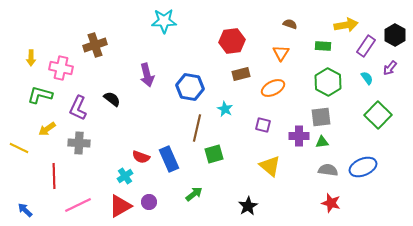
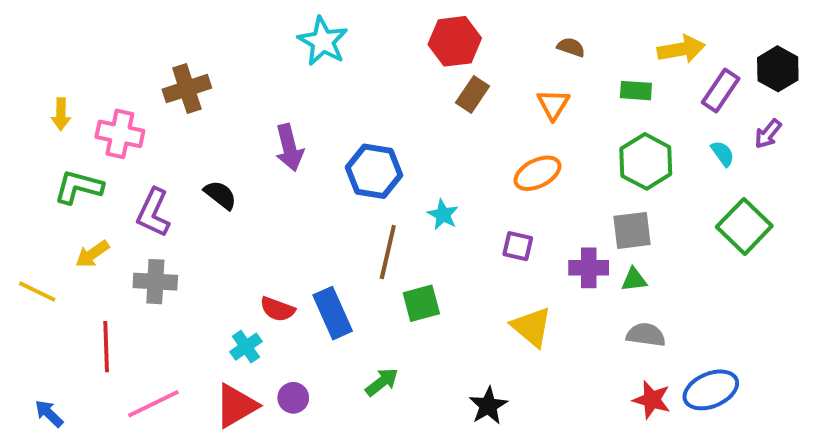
cyan star: (164, 21) -> (323, 41), turned 30
red hexagon: (232, 41) -> (455, 41), moved
brown rectangle: (241, 74) -> (472, 94), moved, turned -42
blue ellipse: (363, 167) -> (711, 390), moved

